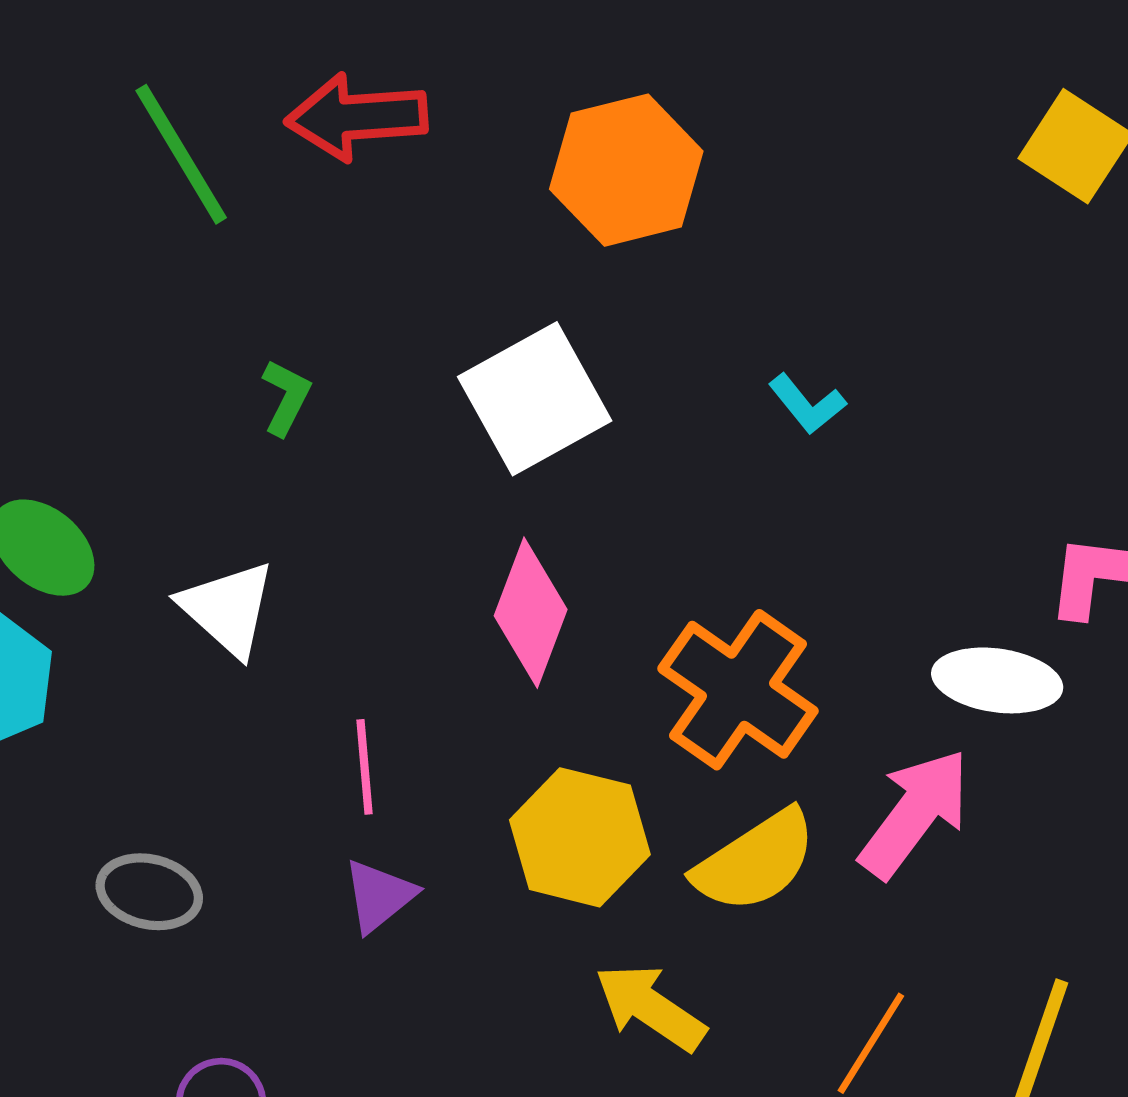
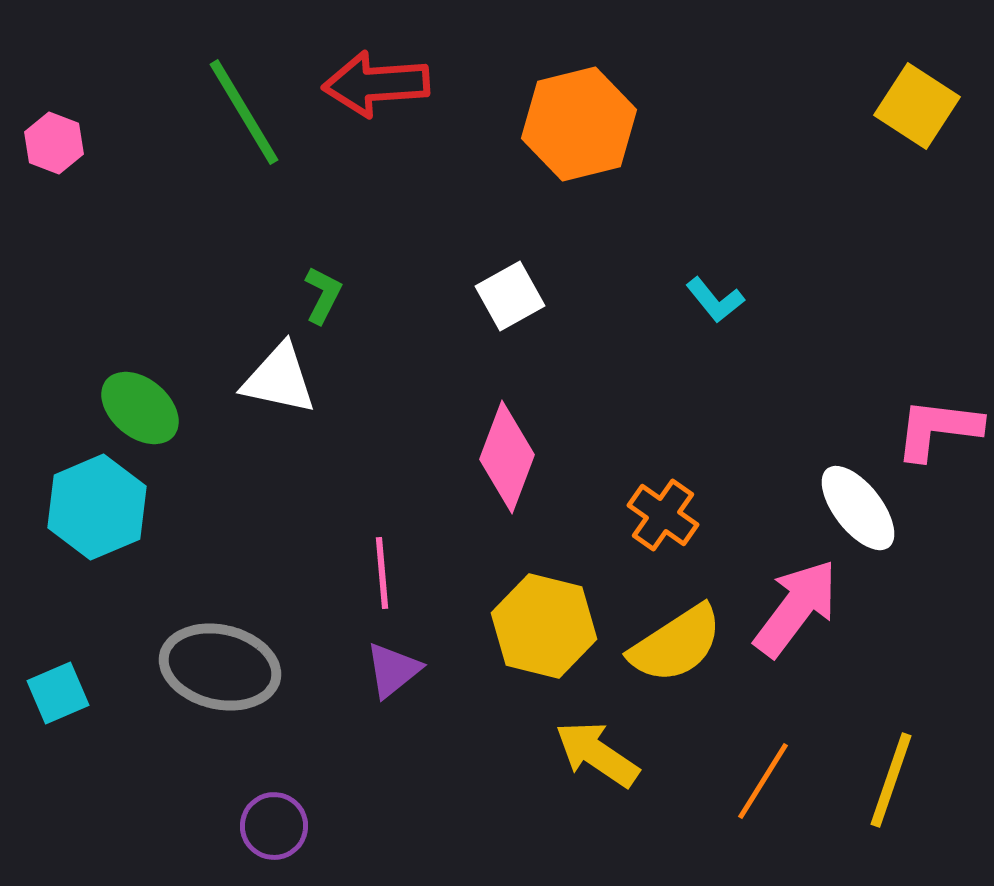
white square: (535, 399) -> (510, 296), size x0.6
white triangle: (228, 609) -> (279, 379), moved, turned -30
white ellipse: (997, 680) -> (858, 508), turned 44
orange cross: (738, 690) -> (663, 515), size x0.6
gray ellipse: (149, 892) -> (220, 667), size x1.5

